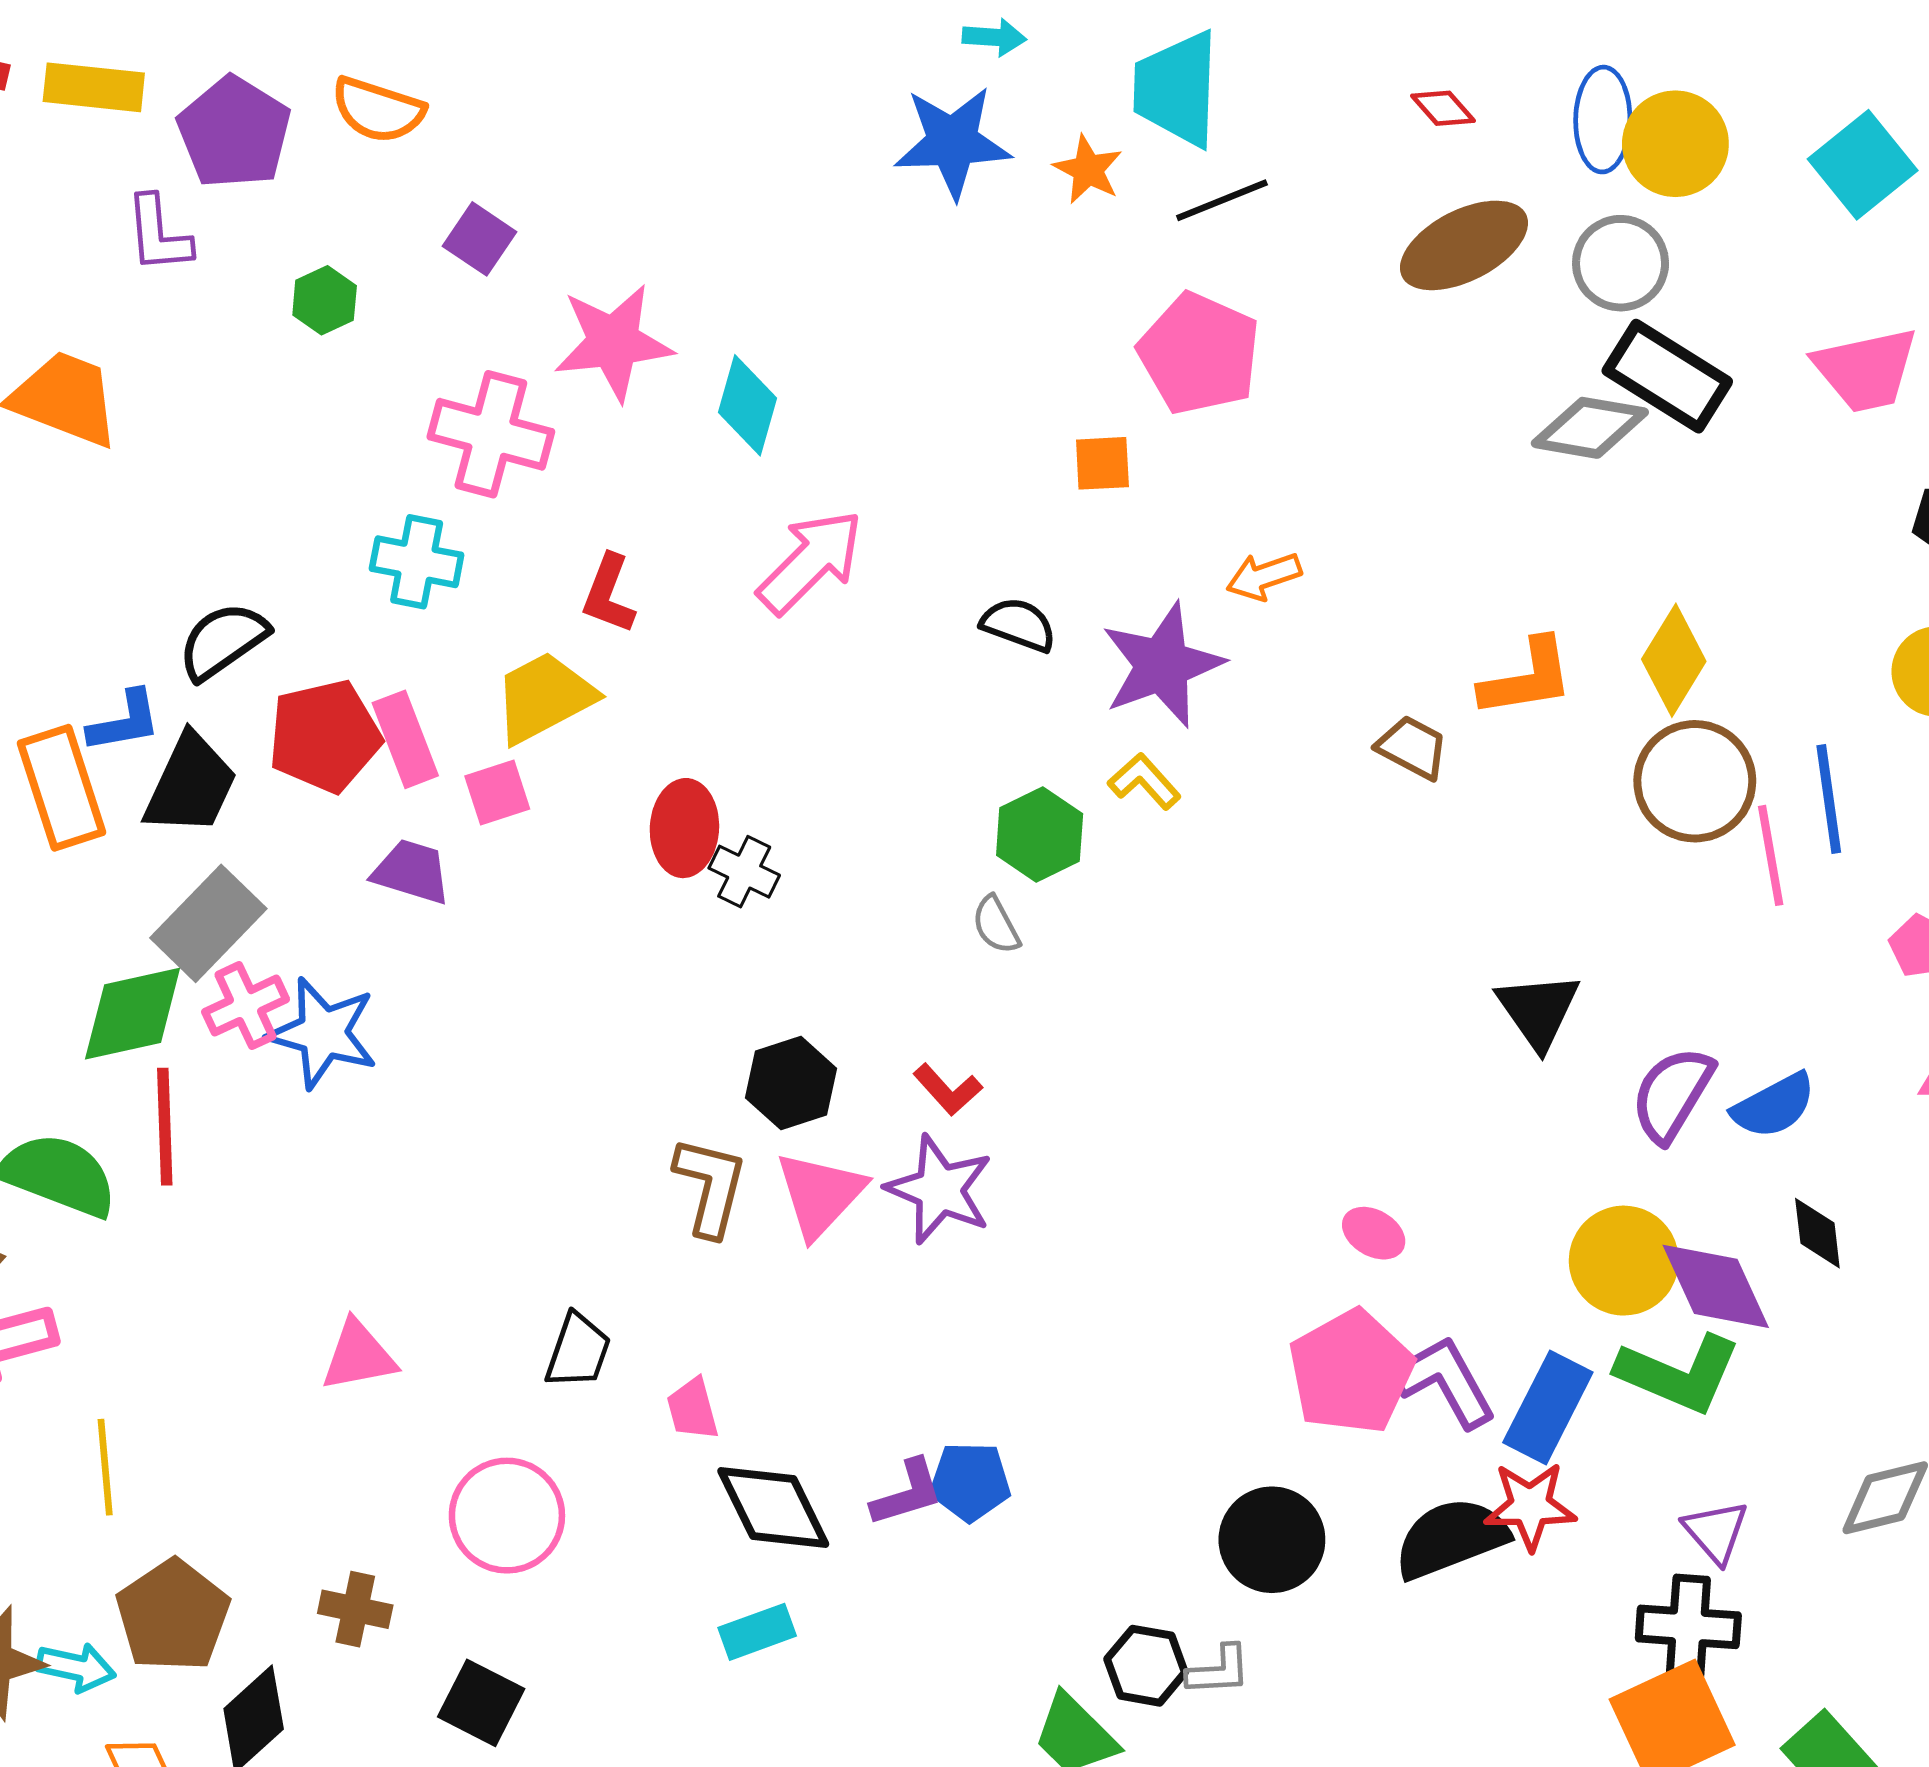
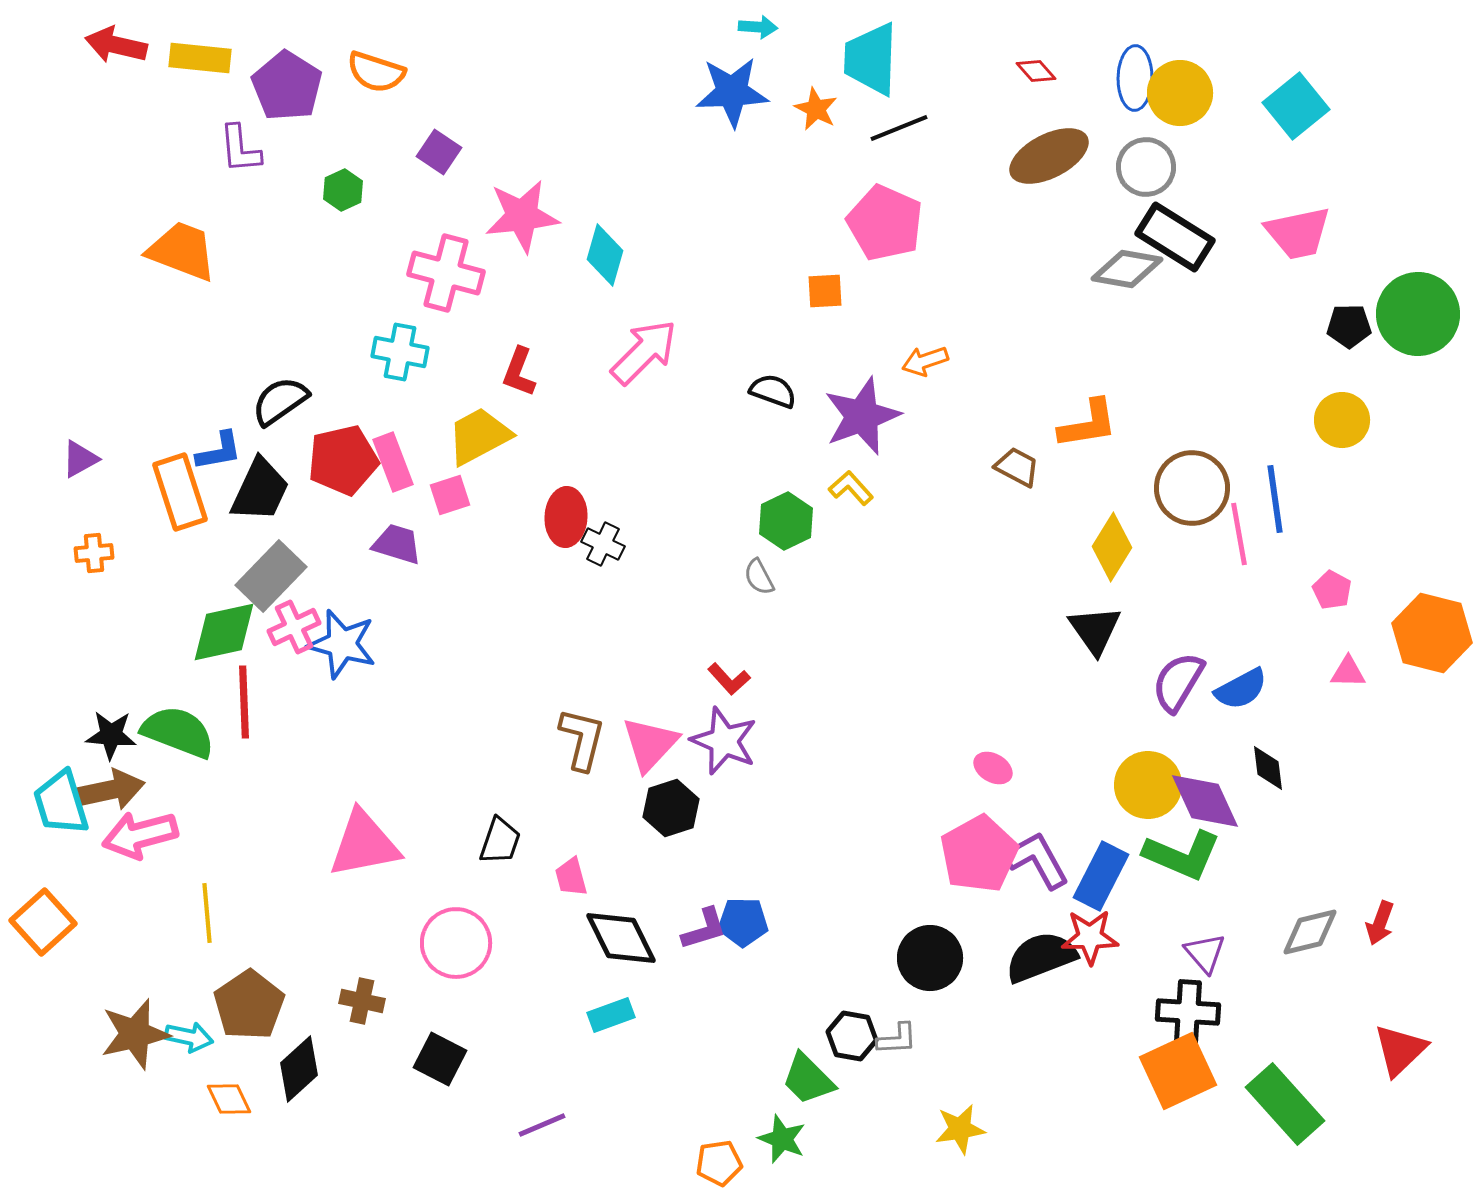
yellow diamond: (1674, 660) -> (1112, 547), moved
black hexagon: (791, 1083) -> (671, 808), moved
pink triangle: (358, 1356) -> (364, 844), size x1.5

